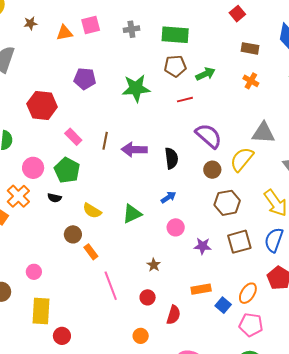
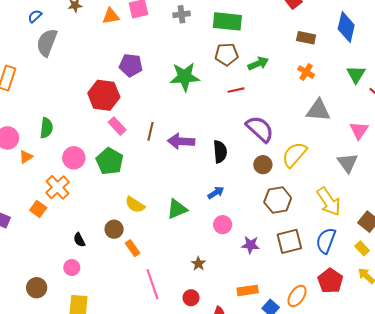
red hexagon: (42, 105) -> (104, 95), moved
gray triangle: (263, 133) -> (318, 110), moved
black semicircle: (54, 198) -> (79, 240), moved, turned 48

